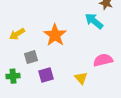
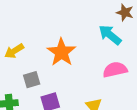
pink semicircle: (103, 60) -> (115, 70), moved

